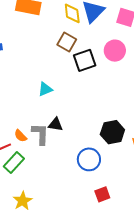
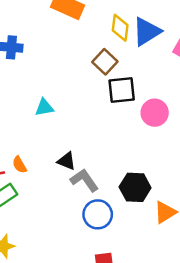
pink circle: (115, 51) -> (155, 113), moved
cyan triangle: (45, 89) -> (44, 107), moved
gray L-shape: (40, 134) -> (84, 180), moved, turned -50

